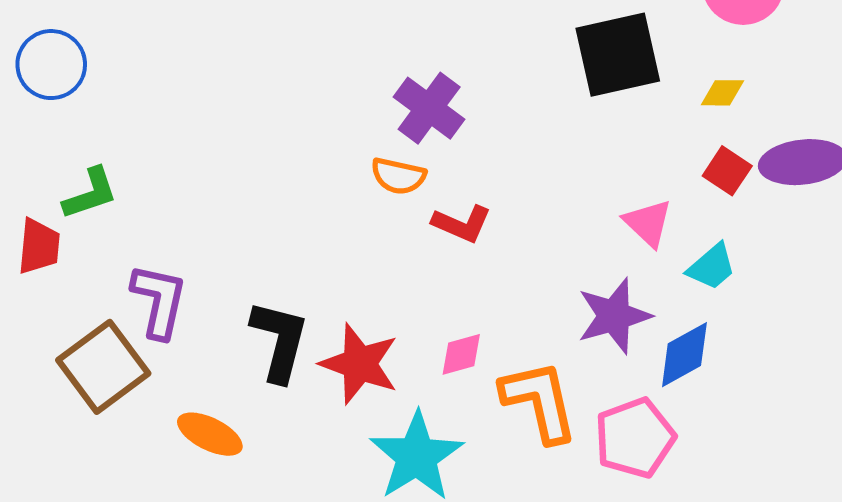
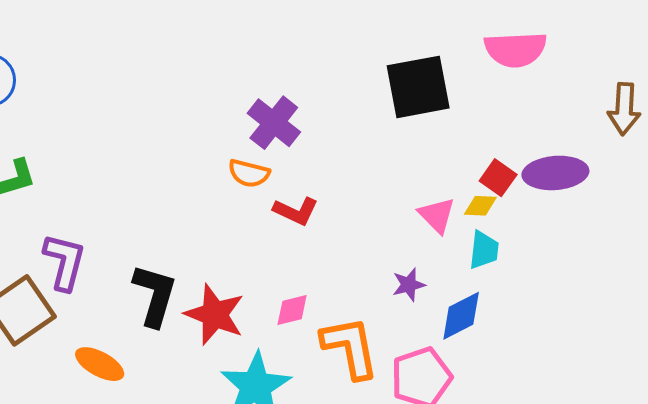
yellow diamond: (722, 93) -> (480, 206), moved
cyan trapezoid: (712, 267) -> (484, 250), turned -45
purple star: (614, 316) -> (409, 285), size x0.6

